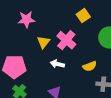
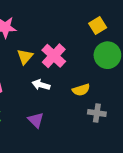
yellow square: (83, 16) -> (98, 26), moved

